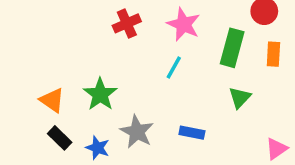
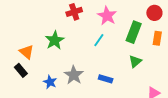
green star: (100, 94) -> (55, 40), moved
black rectangle: (60, 138) -> (21, 70), moved

